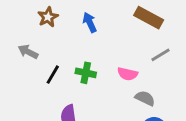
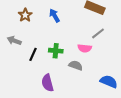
gray line: (160, 55) -> (98, 33), moved
gray semicircle: (145, 98) -> (76, 65), moved

